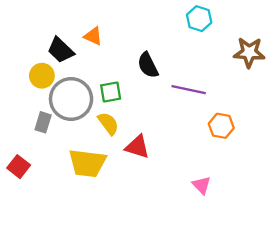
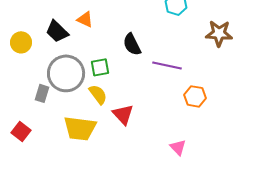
yellow circle: (42, 76) -> (21, 42), moved
red triangle: (137, 147) -> (123, 114), turned 30

